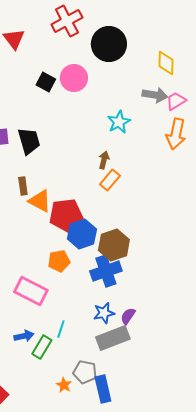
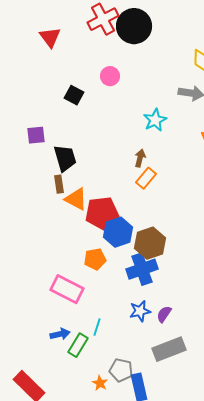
black circle: (109, 44) -> (134, 26), moved
pink circle: (74, 78) -> (110, 76), size x0.7
black square: (46, 82) -> (74, 95), moved
black trapezoid: (29, 141) -> (65, 158), moved
gray rectangle: (113, 338) -> (169, 349), moved

